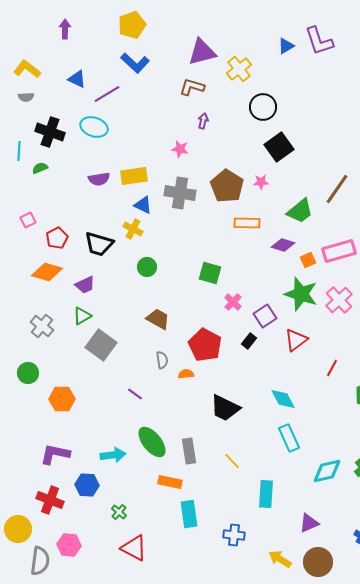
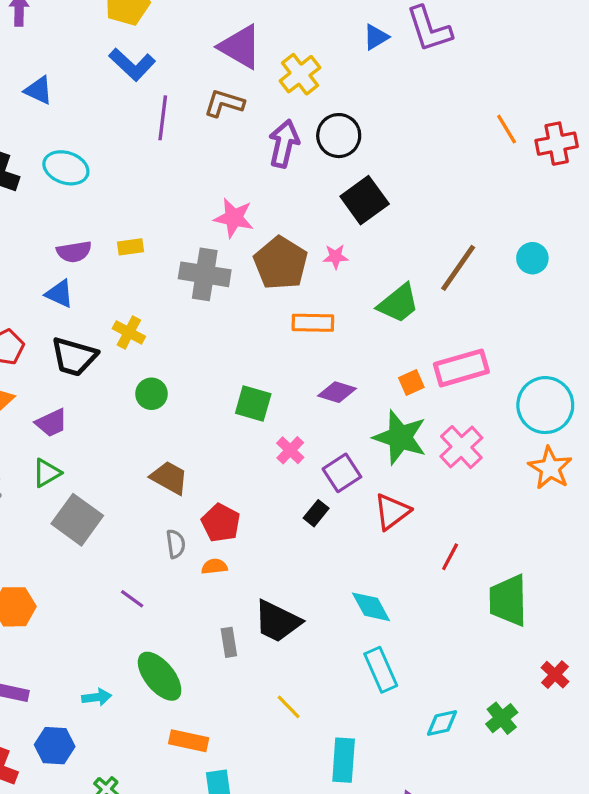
purple triangle: (202, 52) -> (240, 47), turned 44
purple line: (107, 94) -> (163, 118), moved, turned -52
purple arrow: (203, 121) -> (284, 144), moved, size x1.8
pink star: (180, 149) -> (234, 218), moved, size x1.4
yellow rectangle: (134, 176) -> (131, 247), size x0.6
blue triangle: (143, 205) -> (59, 294), moved
purple diamond: (283, 245) -> (337, 392), moved
red pentagon: (205, 345) -> (221, 523), moved, size x0.7
gray rectangle: (189, 451) -> (229, 642), moved, size x0.7
cyan arrow: (113, 455) -> (97, 697), size x0.7
cyan diamond: (327, 471) -> (442, 723), size x0.7

